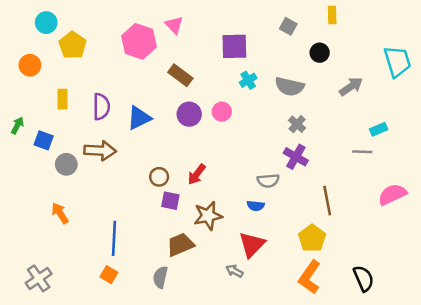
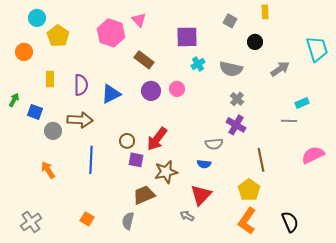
red arrow: (197, 174) -> (157, 139), size x1.4
blue line: (114, 238) -> (91, 160), moved

